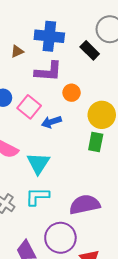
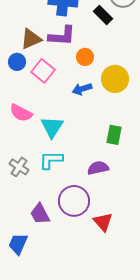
brown triangle: (17, 51) -> (31, 39), moved, size x1.6
blue arrow: (51, 122) -> (82, 89), moved
green rectangle: (96, 142) -> (114, 135), moved
purple semicircle: (85, 205) -> (98, 168), size x0.7

